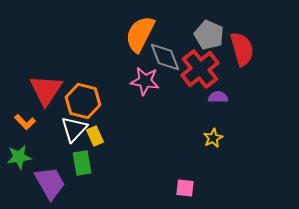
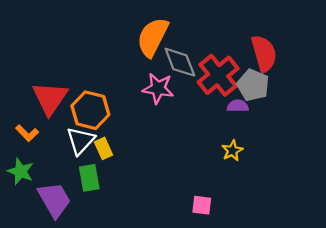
gray pentagon: (209, 35) -> (253, 85), moved
green star: (19, 157) -> (21, 171), turned 30

